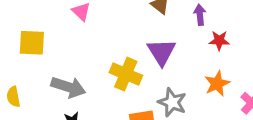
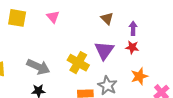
red star: (219, 40) -> (132, 47), moved
yellow square: (32, 43) -> (17, 18), moved

